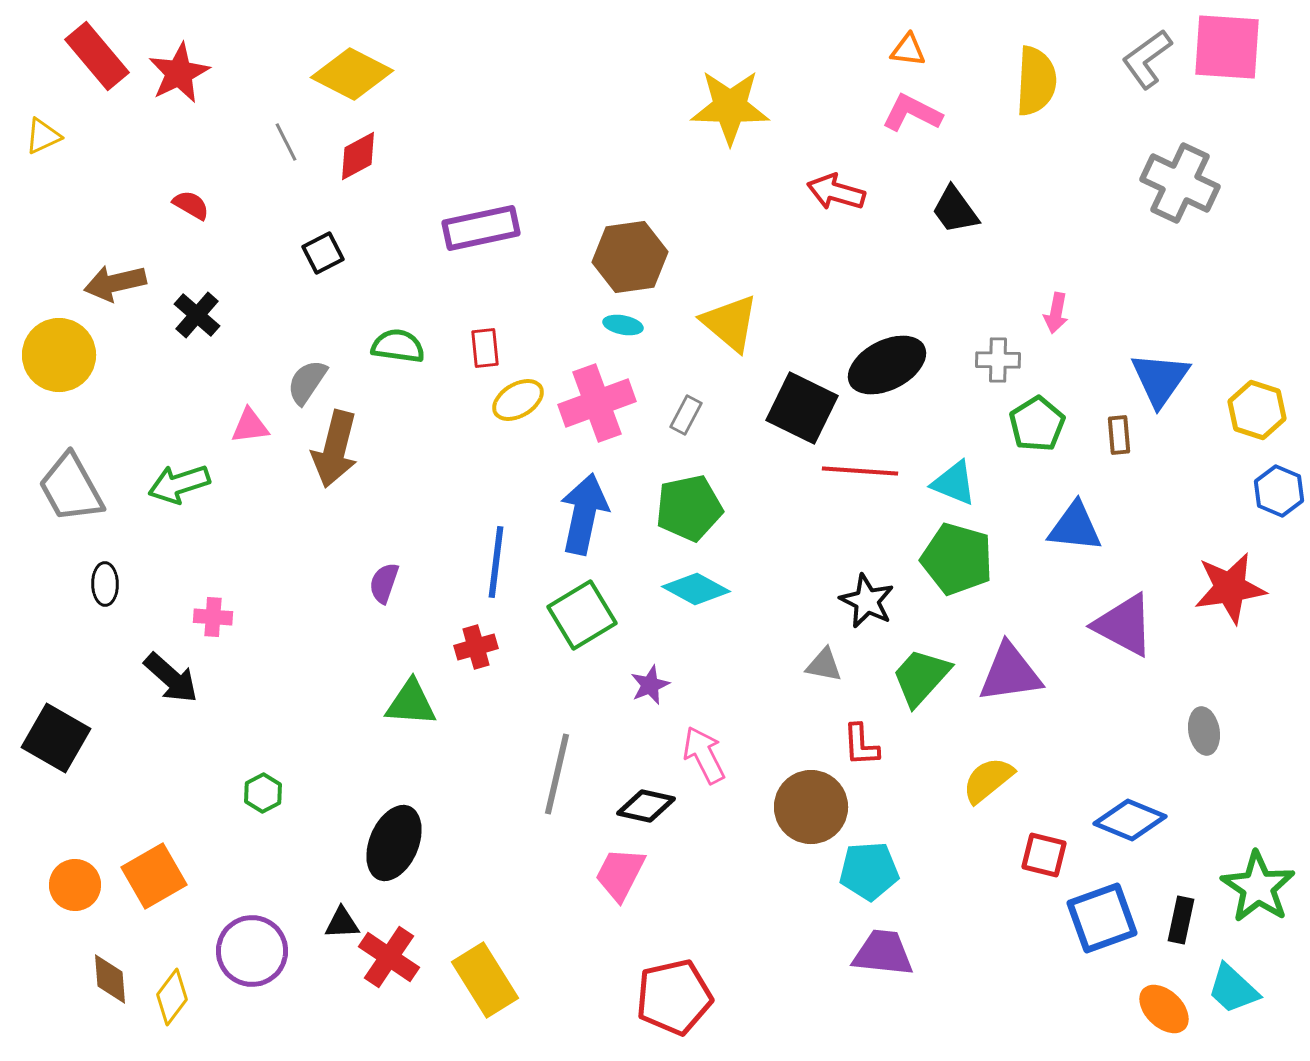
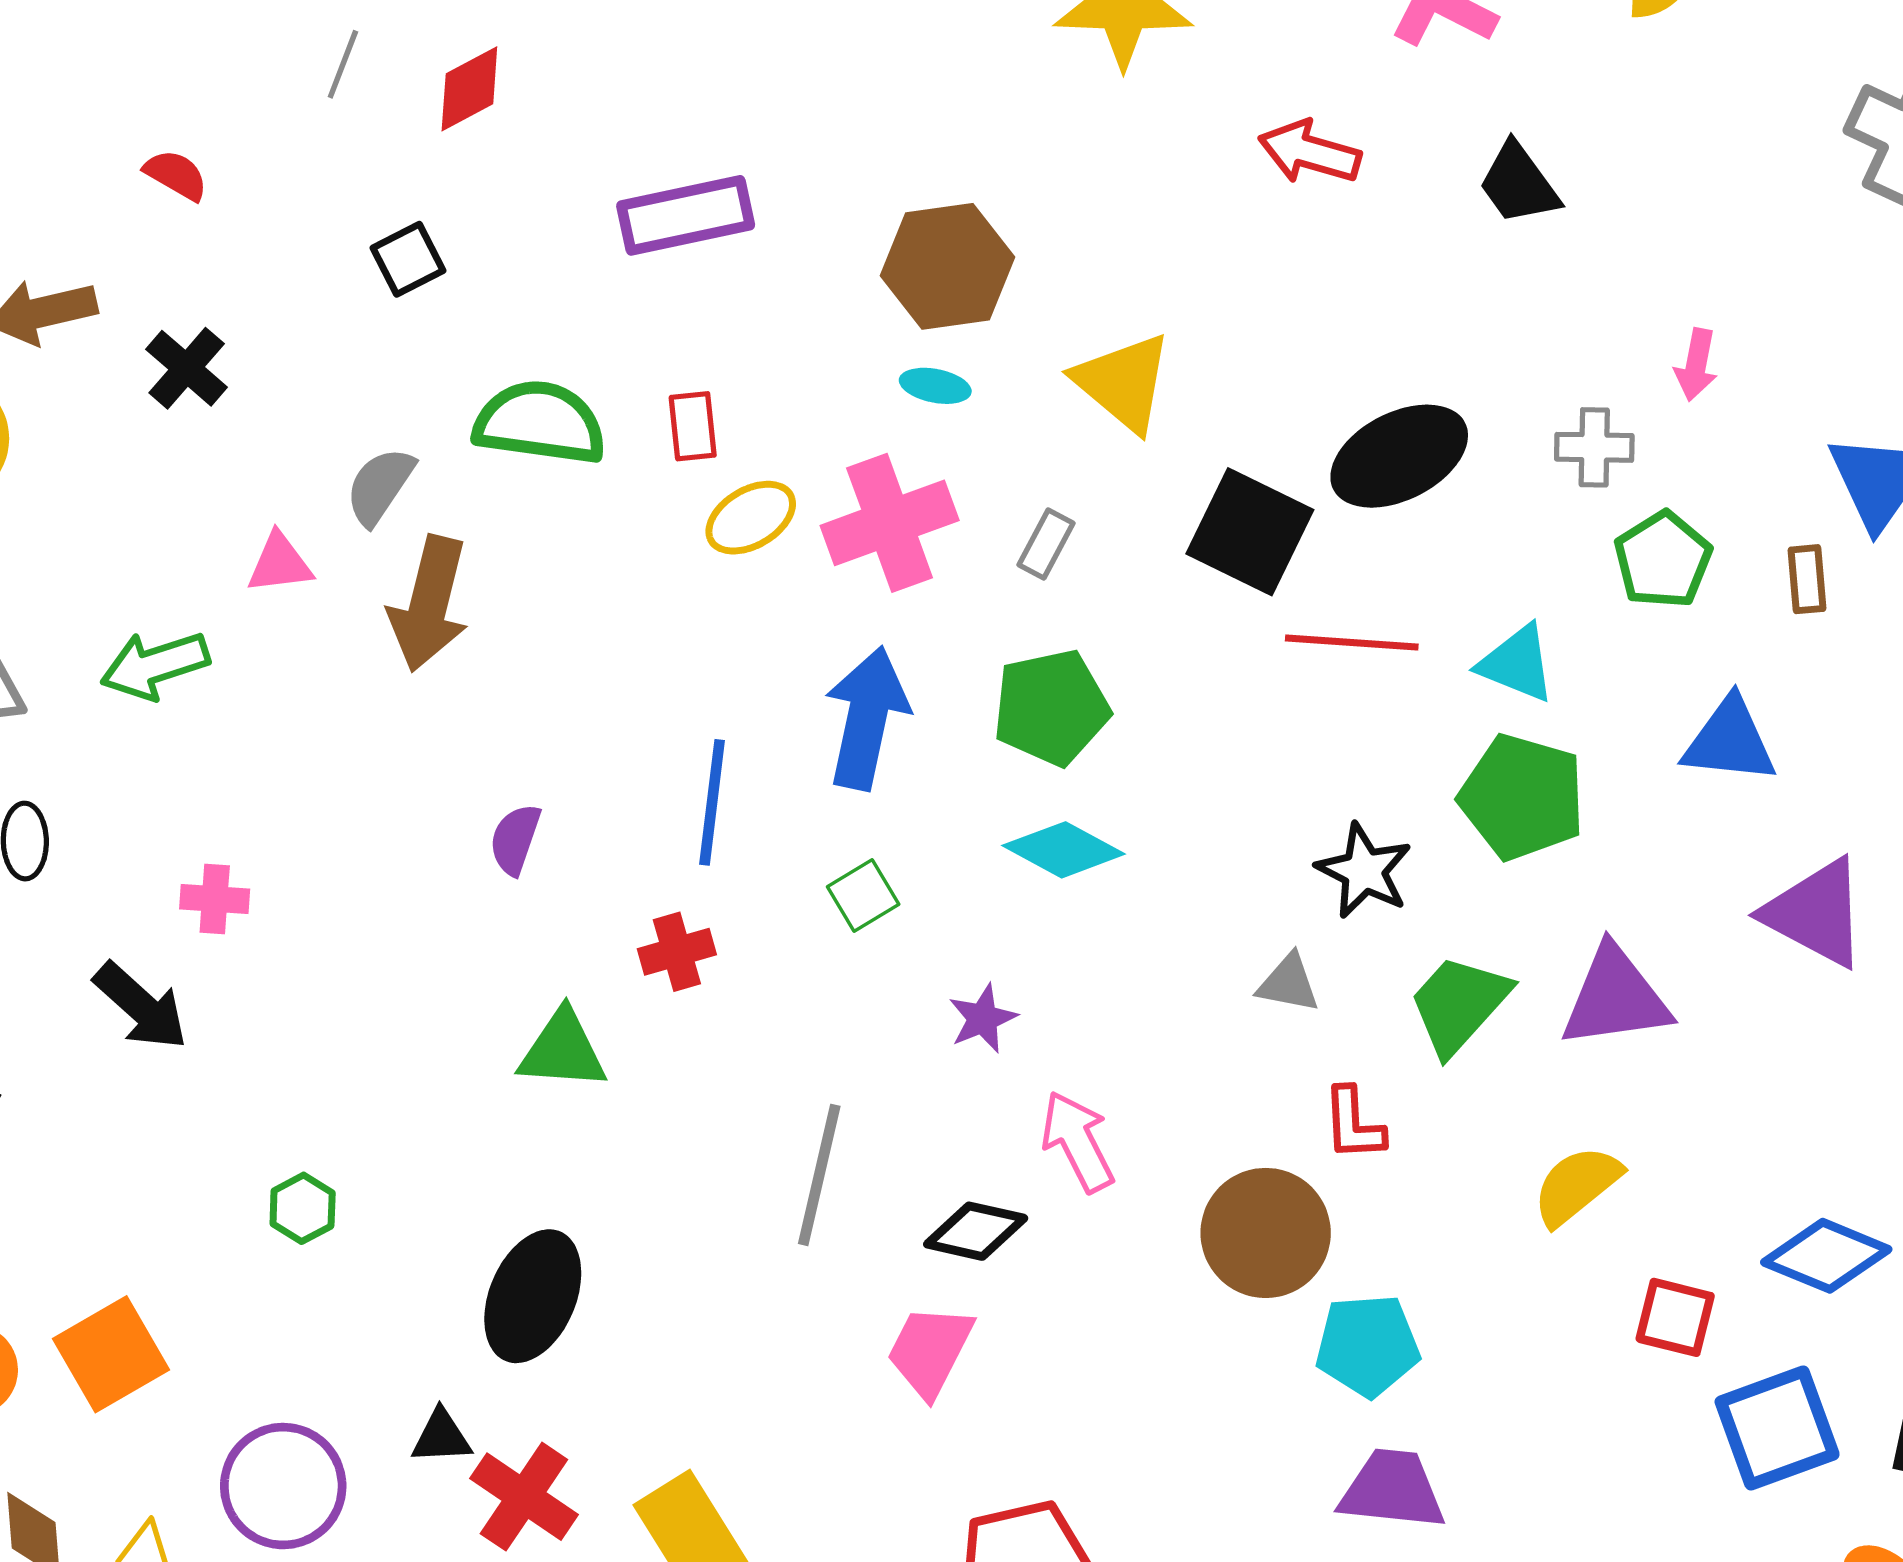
gray line: (286, 142) -> (343, 64), turned 48
green semicircle: (398, 346) -> (540, 423), size x1.4
green square: (582, 615) -> (863, 896), size x0.6

